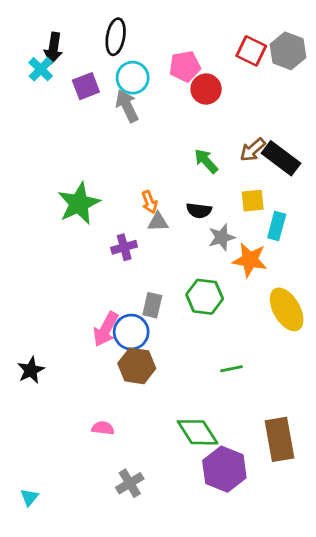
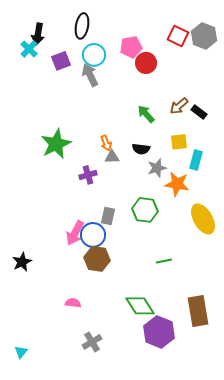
black rectangle: (281, 158) -> (199, 112), size x0.6

